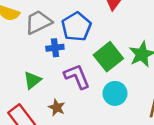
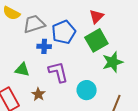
green square: (108, 57) -> (96, 40), moved
green triangle: (32, 80) -> (22, 70), turned 42

